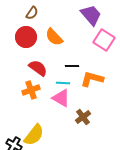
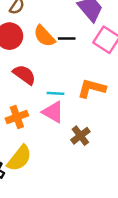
black line: (72, 66) -> (67, 39), moved
orange cross: (31, 90) -> (17, 117), moved

